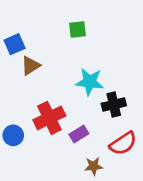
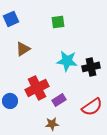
blue square: (15, 44) -> (11, 19), moved
black cross: (114, 105) -> (91, 67), moved
brown star: (94, 166) -> (52, 124), moved

